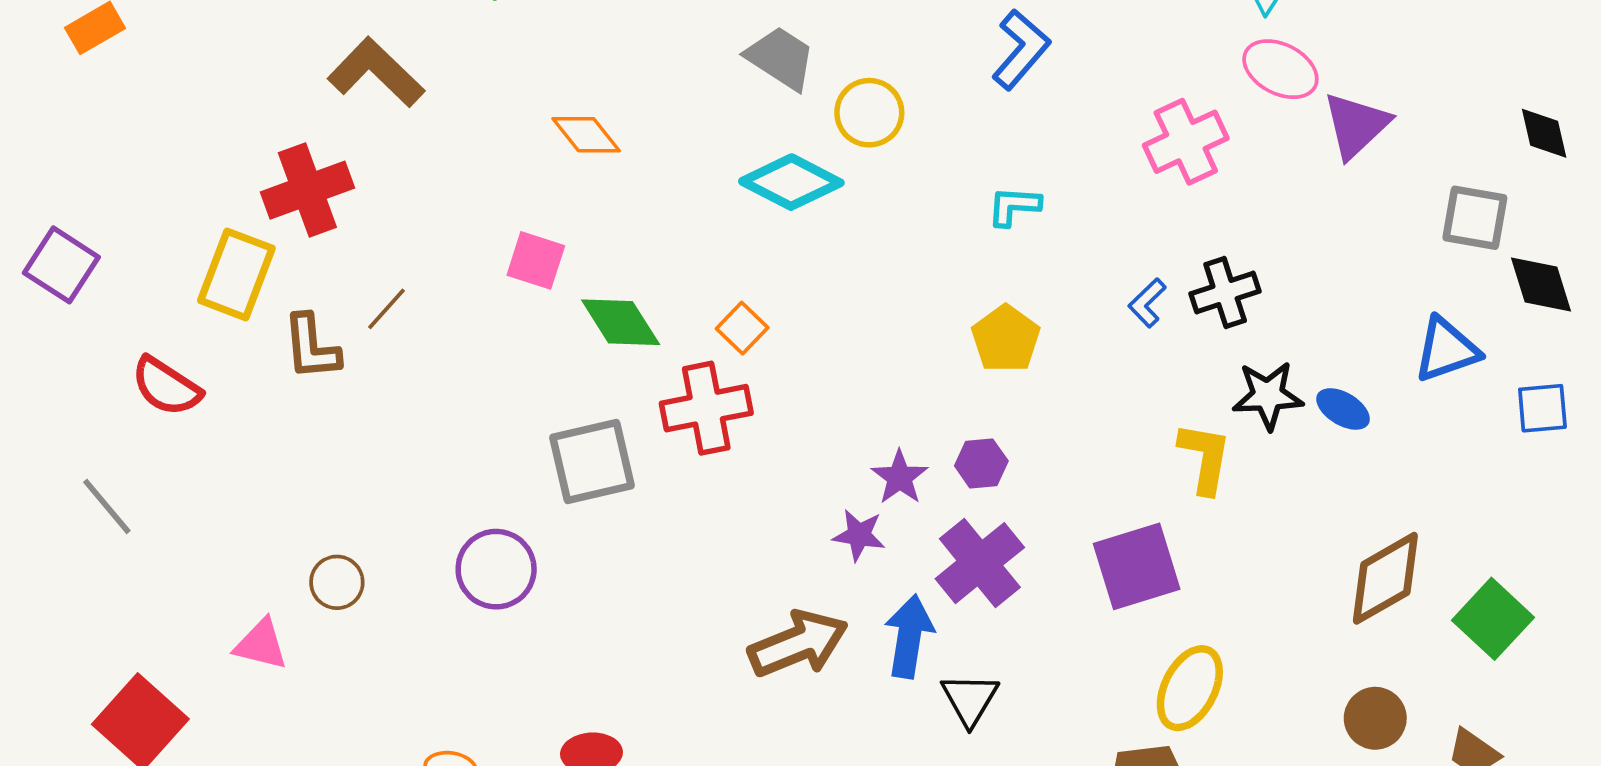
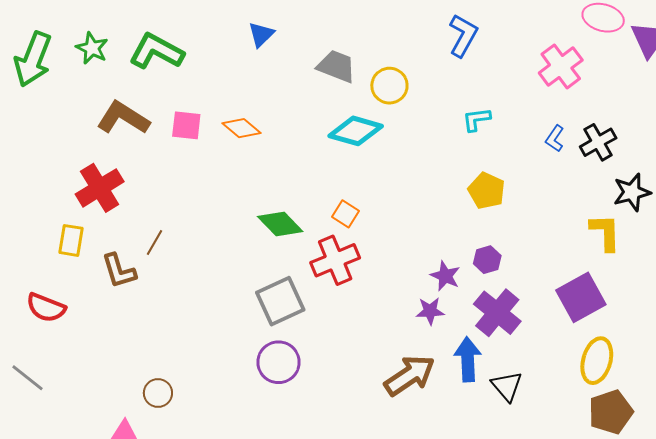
pink square: (536, 260) -> (186, 125), moved
yellow rectangle: (236, 274) -> (71, 240), size x0.7
blue L-shape: (1147, 303) -> (555, 139), moved
purple circle: (496, 569) -> (279, 362), moved
yellow ellipse: (1190, 688) -> (597, 361), moved

